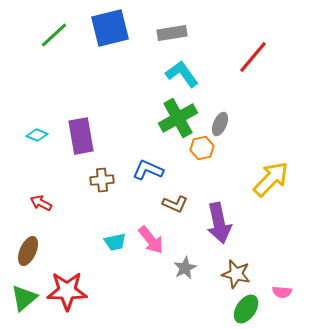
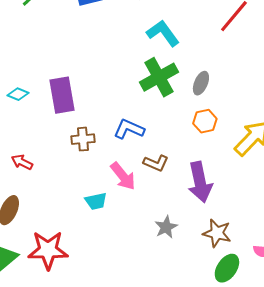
orange hexagon: (202, 148) -> (205, 121), moved
pink arrow: (151, 240) -> (123, 176), moved

